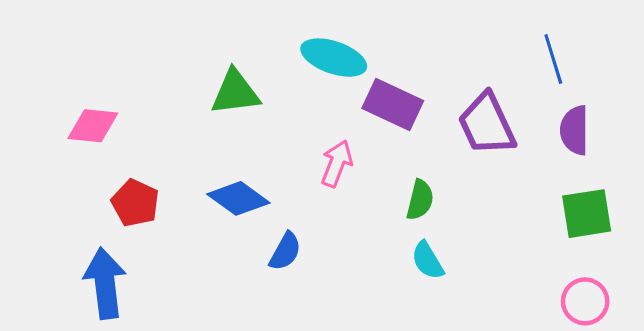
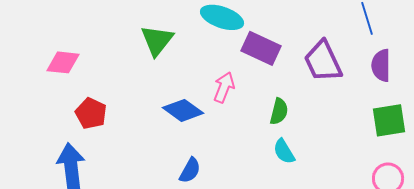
green triangle: (235, 92) -> (157, 40), turned -45
blue diamond: (238, 198) -> (183, 110), moved
blue semicircle: (285, 251) -> (190, 170), moved

